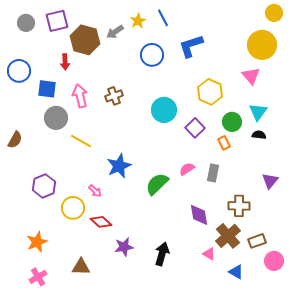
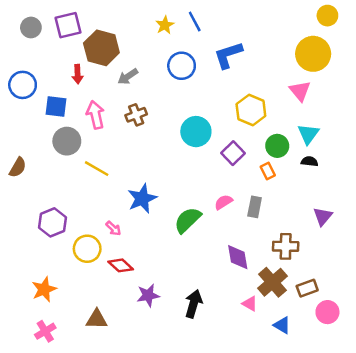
gray arrow: (115, 32) -> (128, 77), moved

